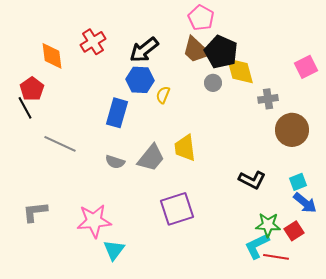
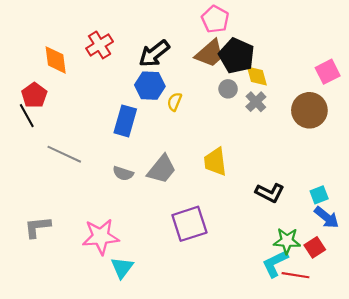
brown trapezoid: (196, 50) -> (210, 54), turned -84
yellow diamond: (240, 71) -> (257, 76), size x0.7
gray cross: (268, 99) -> (256, 102), moved, turned -36
brown circle: (292, 130) -> (309, 110), moved
yellow trapezoid: (185, 148) -> (215, 162), moved

